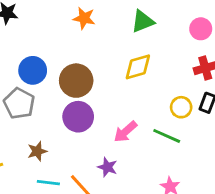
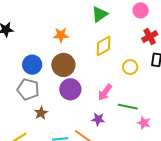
orange star: (84, 18) -> (61, 35), moved
yellow circle: (181, 107) -> (130, 67), moved
green line: (167, 136) -> (128, 107), moved
brown star: (37, 151) -> (41, 113), moved

